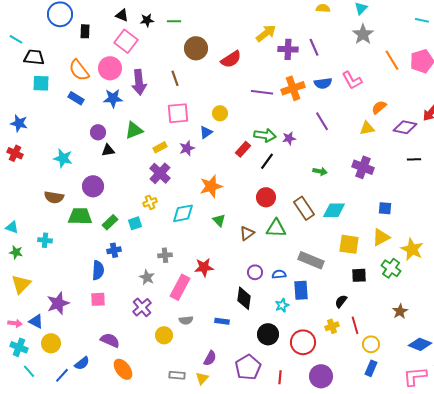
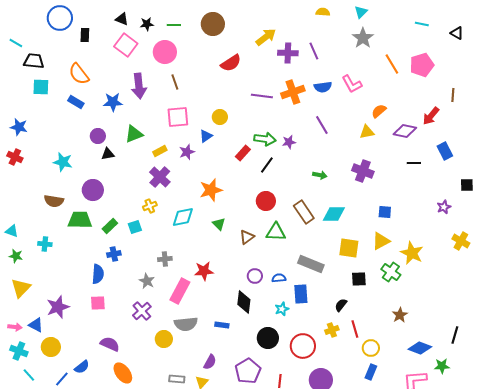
brown circle: (196, 48) -> (213, 24), moved
pink circle: (110, 68) -> (165, 52), moved
gray semicircle: (186, 320) -> (186, 324), size x1.6

